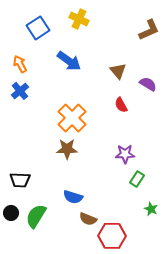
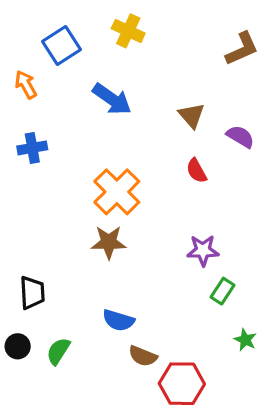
orange arrow: (20, 64) -> (26, 85), moved
blue cross: (20, 91) -> (32, 148), turned 30
black trapezoid: (20, 180) -> (32, 293), turned -95
green semicircle: (36, 216) -> (58, 351), size x0.7

